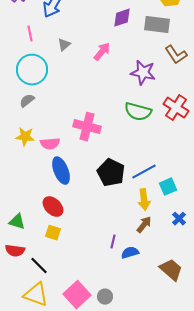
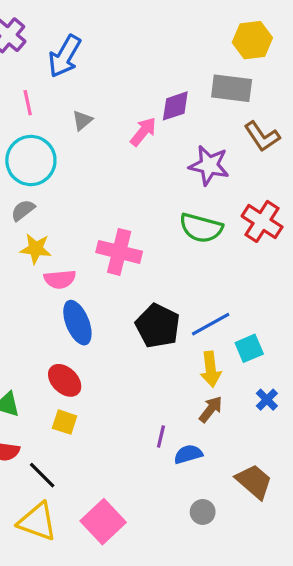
purple diamond: (122, 18) -> (175, 106), moved
yellow star: (25, 137) -> (36, 249), moved
gray circle: (105, 297) -> (203, 512), moved

